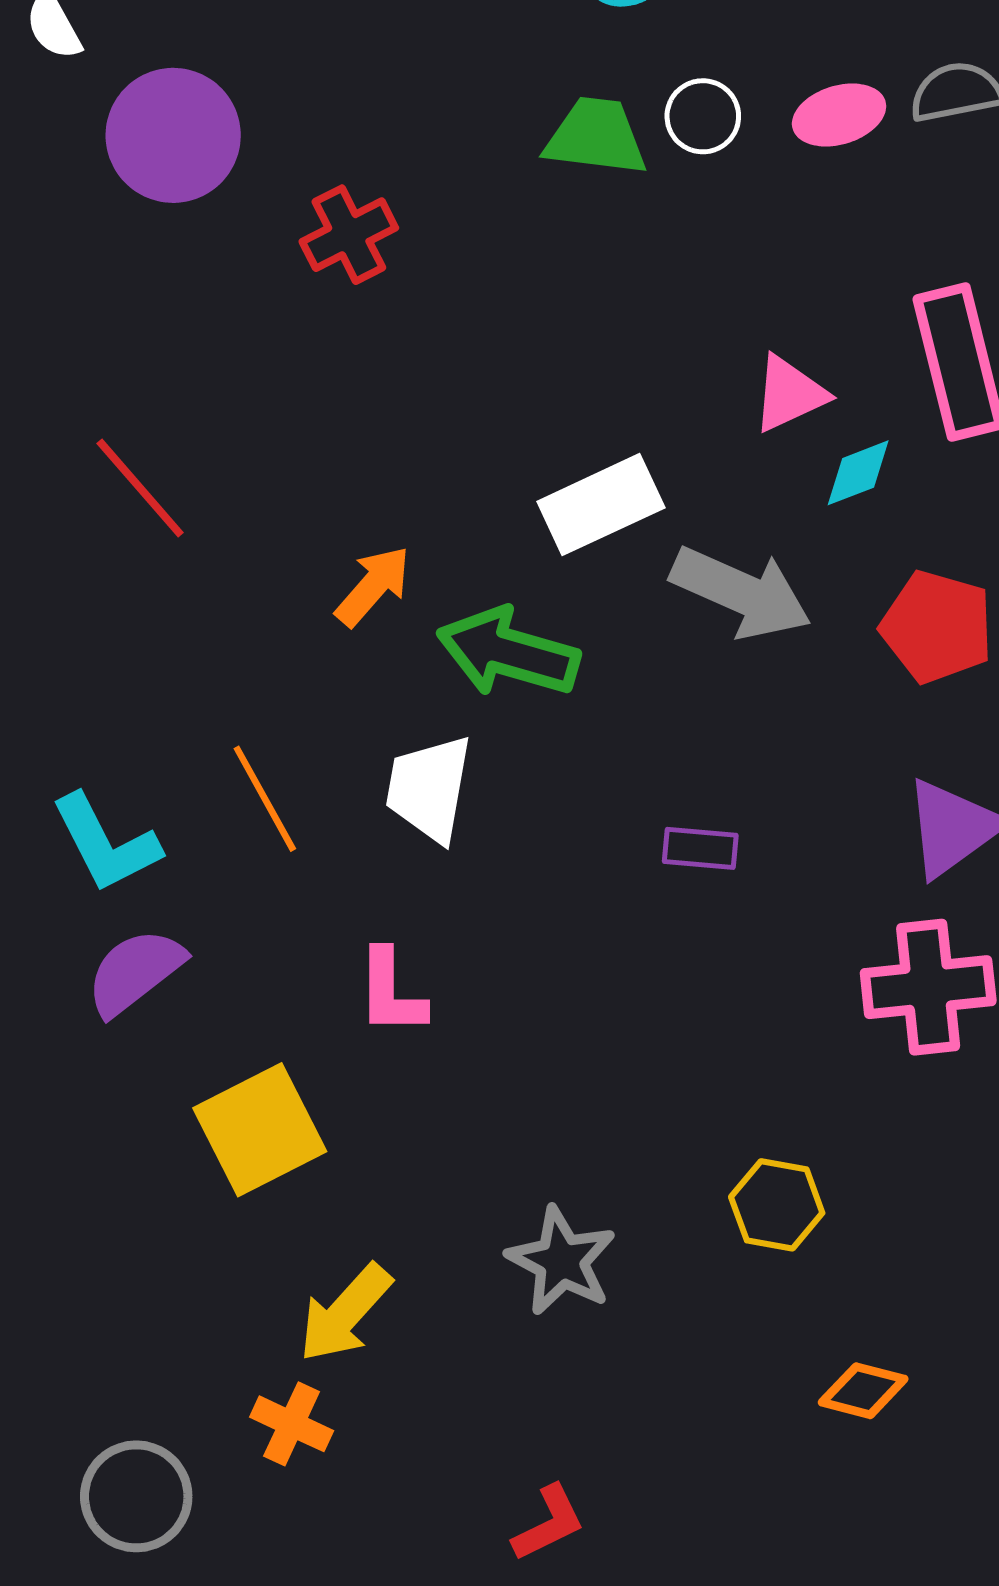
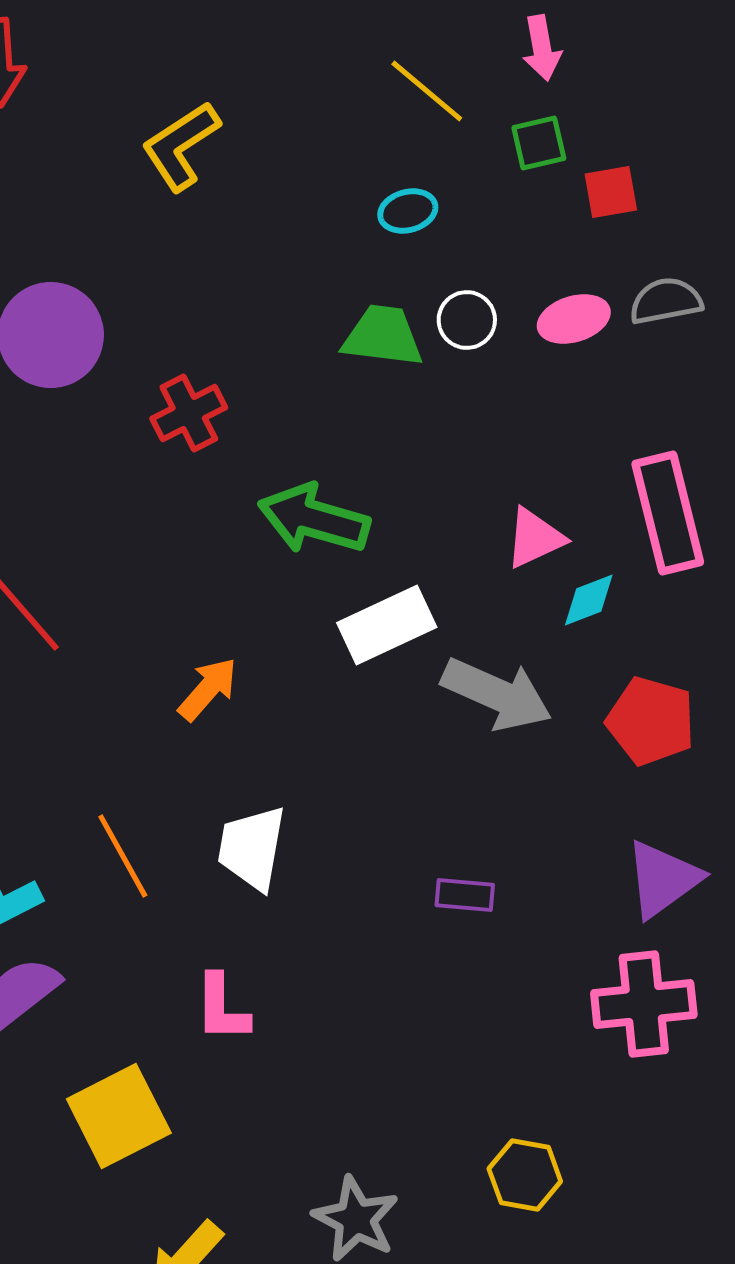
green arrow: (508, 652) -> (314, 519), moved

